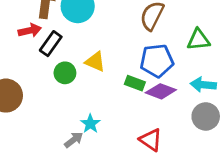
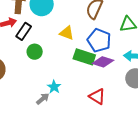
blue pentagon: (157, 61) -> (99, 40), turned 30
yellow triangle: (95, 62) -> (67, 33), moved
green rectangle: (135, 83) -> (84, 57), size x1.5

